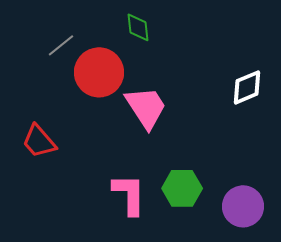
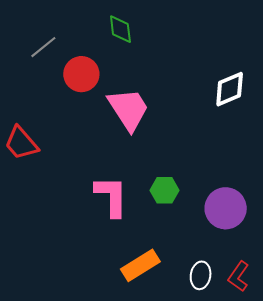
red circle: (99, 72) -> (81, 74), size x0.7
green hexagon: (182, 188) -> (164, 190), size x0.7

